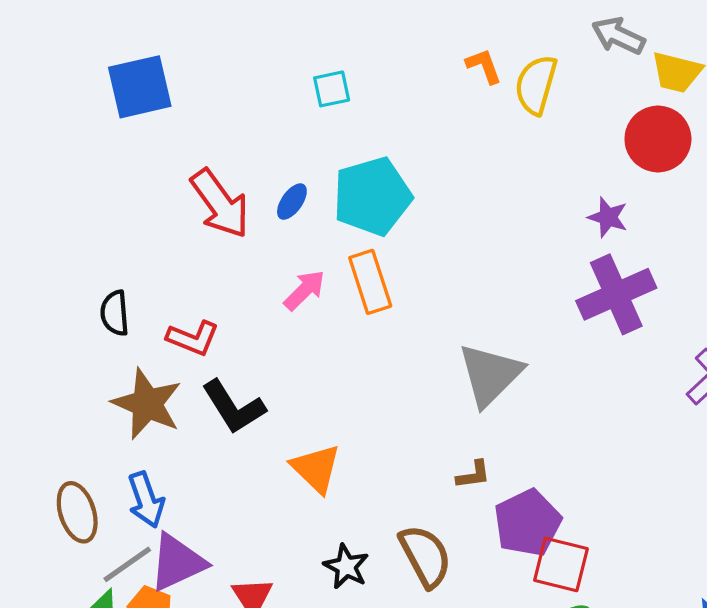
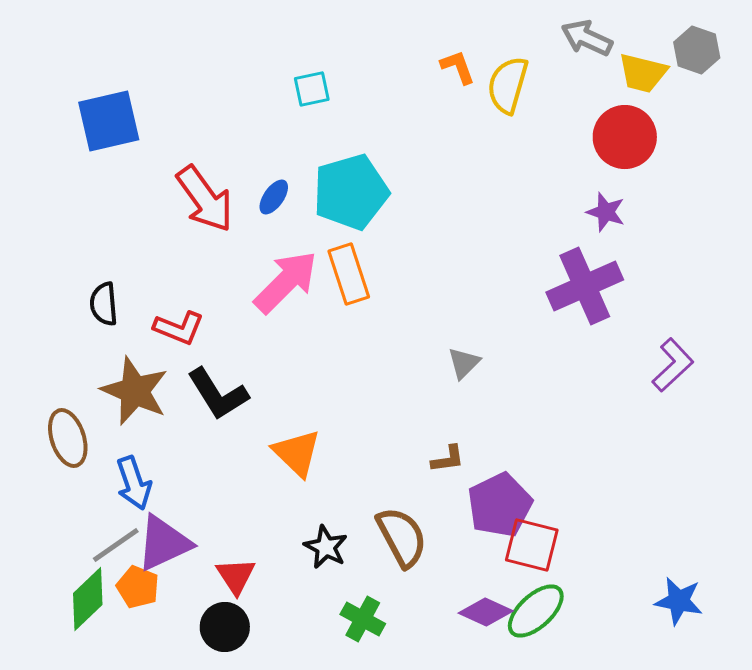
blue square: (140, 87) -> (109, 121), moved
purple star: (608, 217) -> (606, 212), moved
pink arrow: (304, 290) -> (286, 282), size x1.6
gray triangle: (490, 375) -> (464, 363), size x0.5
brown ellipse: (77, 512) -> (68, 438), moved

